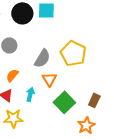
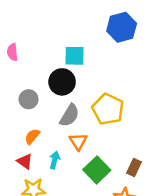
black circle: (22, 13) -> (62, 82), moved

